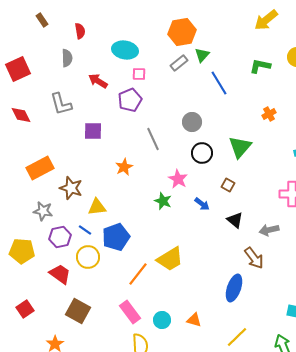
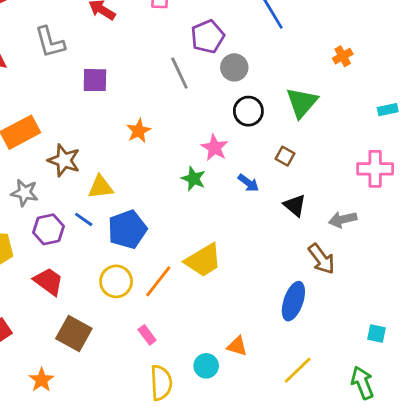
purple pentagon: (130, 100) -> (208, 36), moved
gray line: (153, 139) -> (179, 73), moved
yellow circle: (88, 257) -> (116, 281), moved
pink rectangle: (130, 312) -> (147, 335), size x0.6
cyan circle: (162, 320) -> (206, 366), moved

